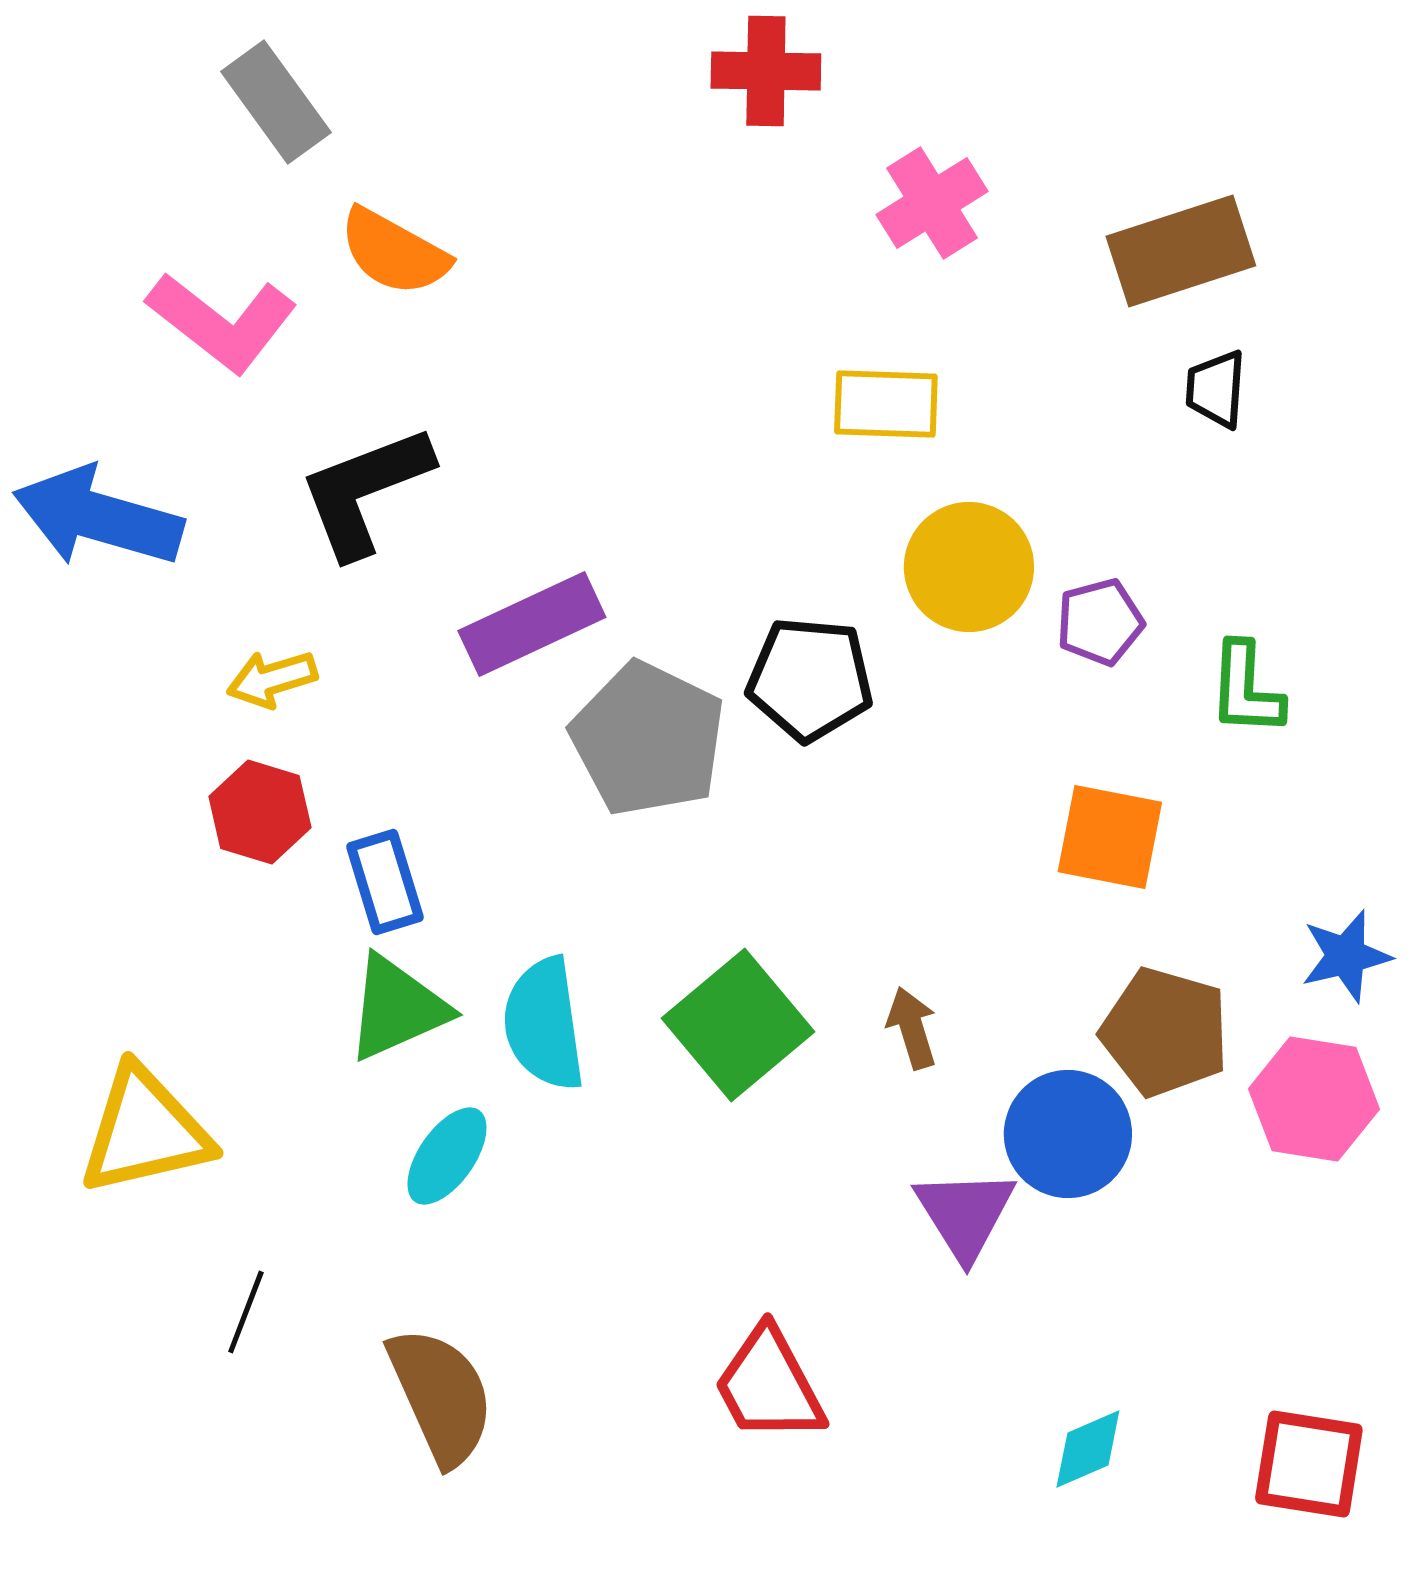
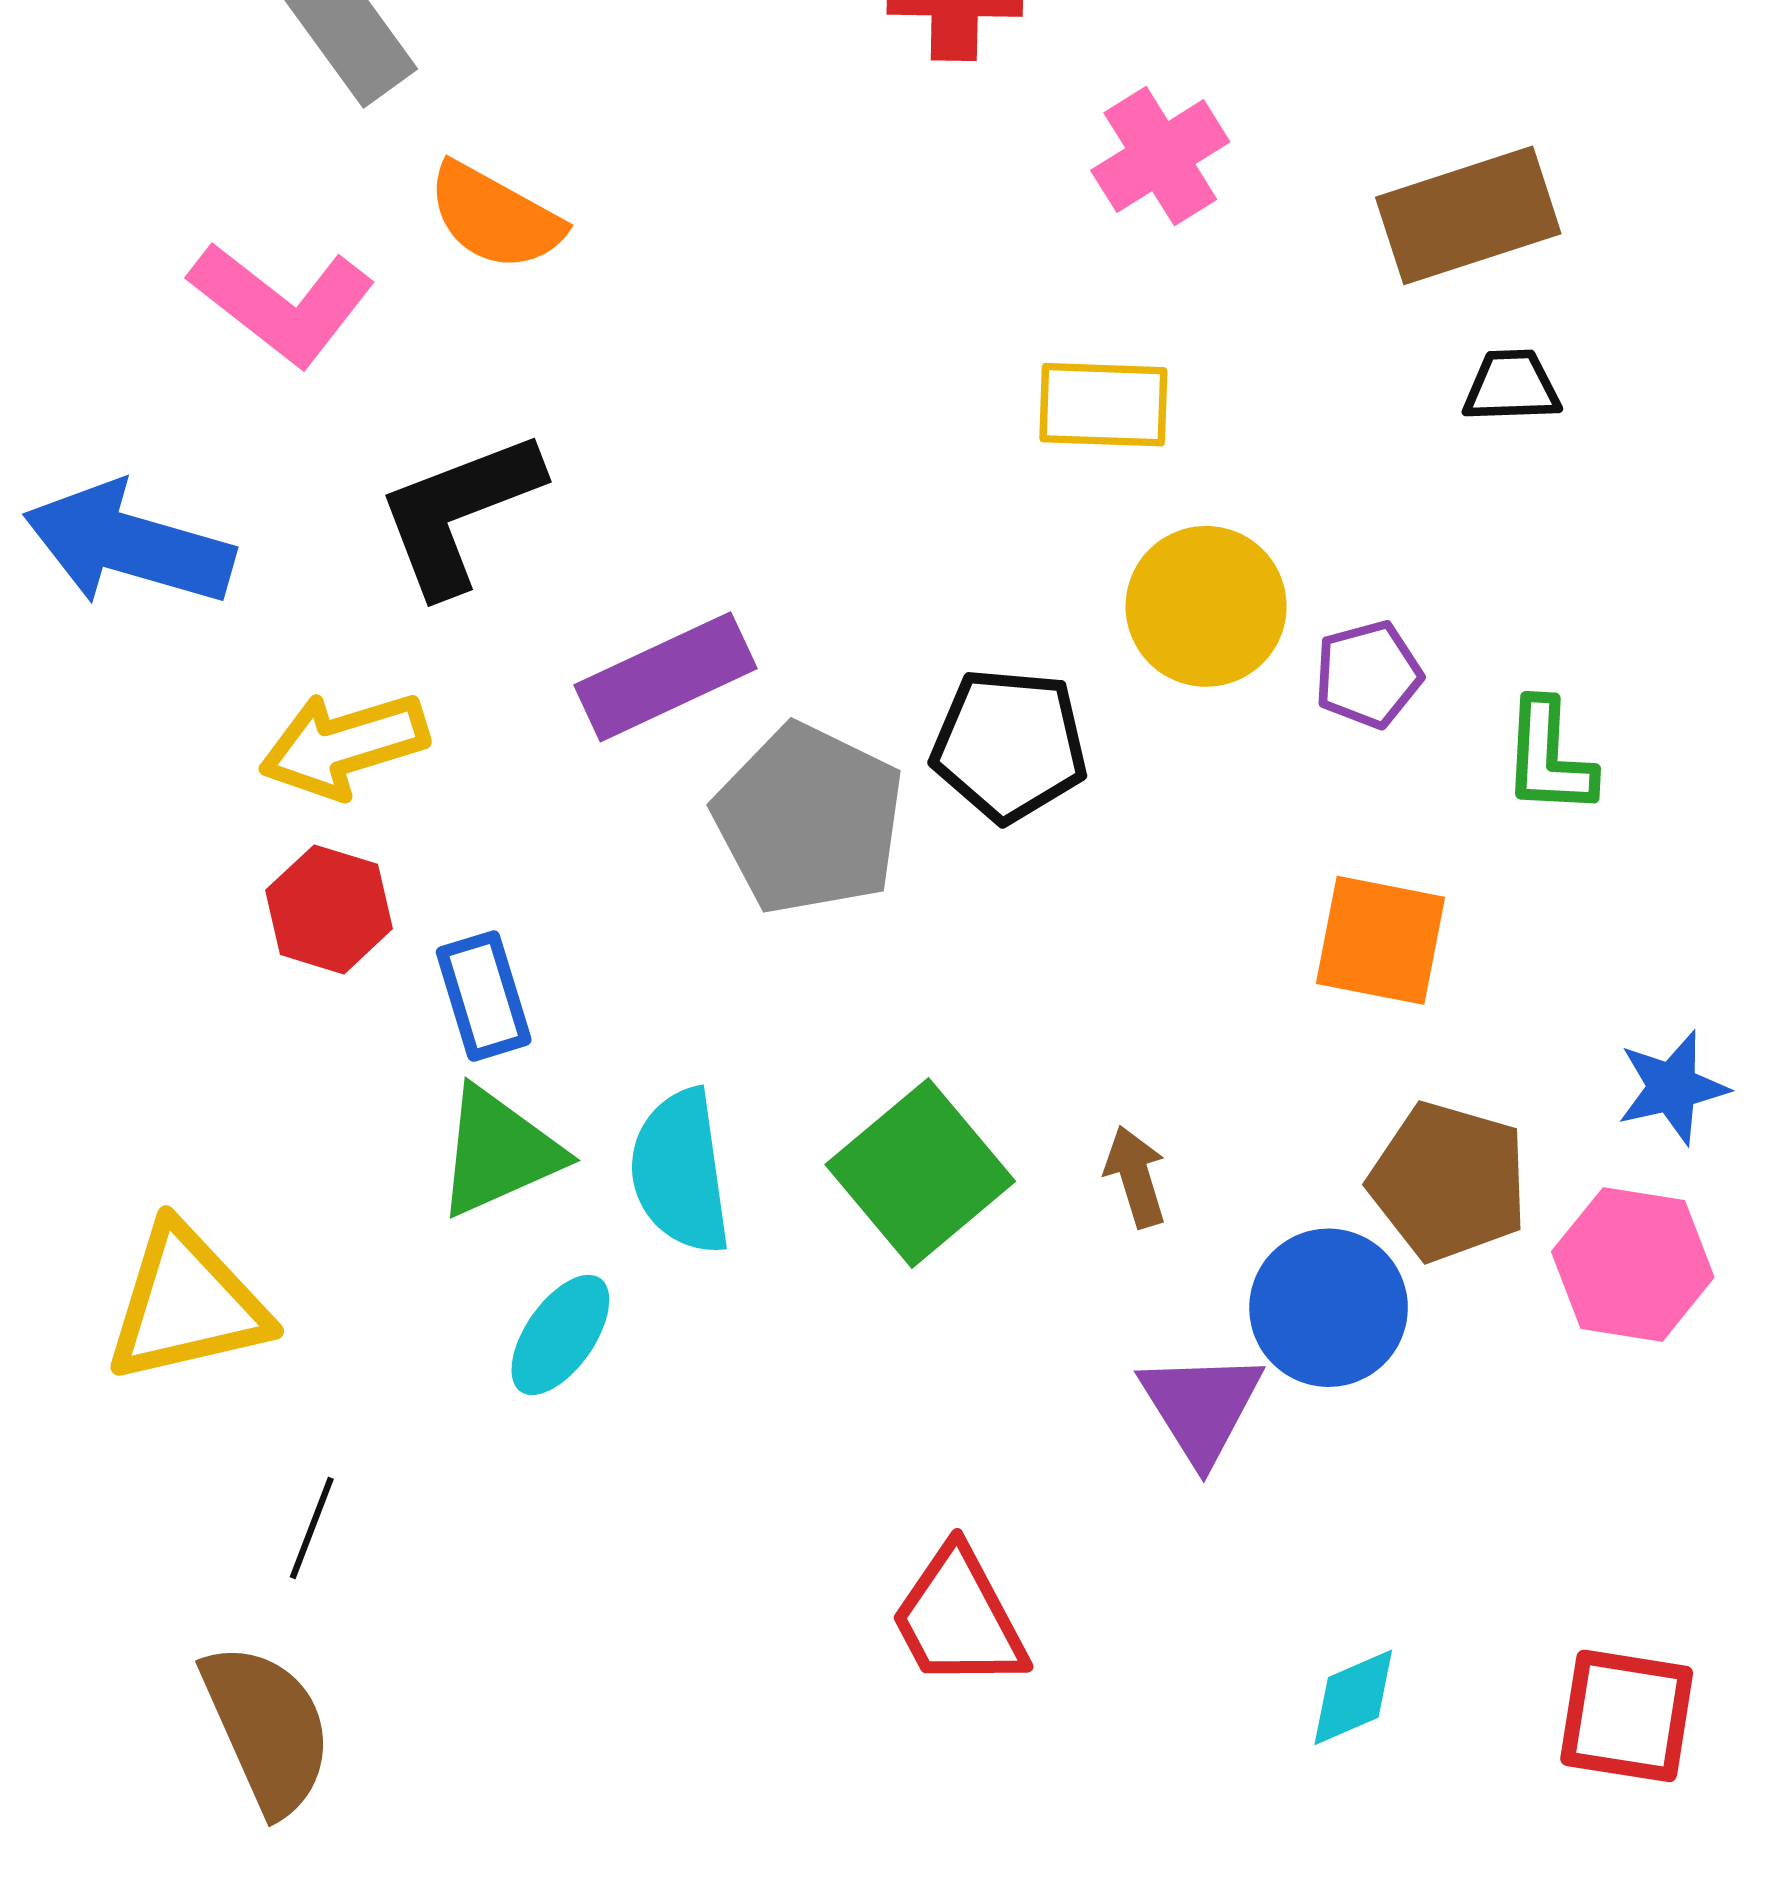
black trapezoid: (1216, 389) -> (1512, 386), turned 84
yellow arrow: (272, 679) -> (344, 745), size x1.5
brown semicircle: (441, 1396) -> (267, 1728), moved

